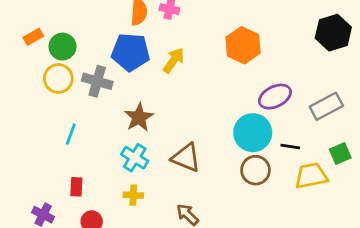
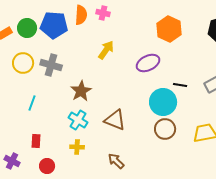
orange hexagon: (243, 45) -> (169, 29), moved
green circle: (62, 47) -> (27, 28), moved
blue pentagon: (131, 52) -> (54, 25), moved
purple ellipse: (275, 97) -> (148, 63), moved
black line: (290, 147) -> (180, 85), moved

